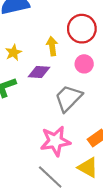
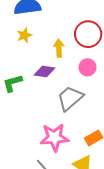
yellow star: (13, 53) -> (24, 35), moved

